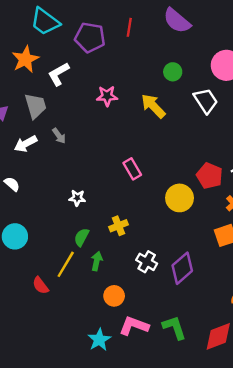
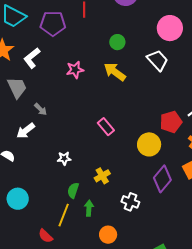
green circle: (173, 72) -> (117, 42), moved
white arrow: (26, 144) -> (26, 131), moved
red pentagon: (210, 176) -> (171, 122), turned -30
purple diamond: (182, 268) -> (162, 179), moved

